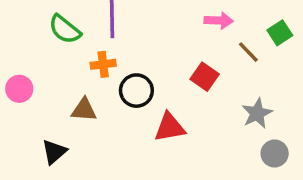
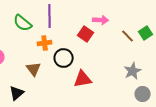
pink arrow: (219, 21) -> (101, 20), moved
green square: (280, 33) -> (146, 33), moved
red square: (205, 77) -> (86, 34), moved
brown triangle: (84, 110) -> (34, 69), turned 49

